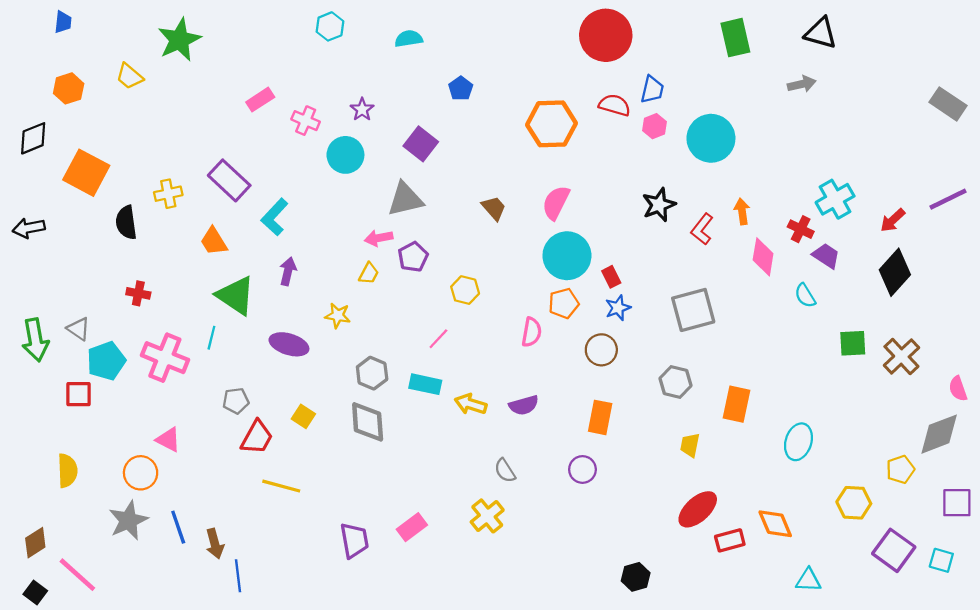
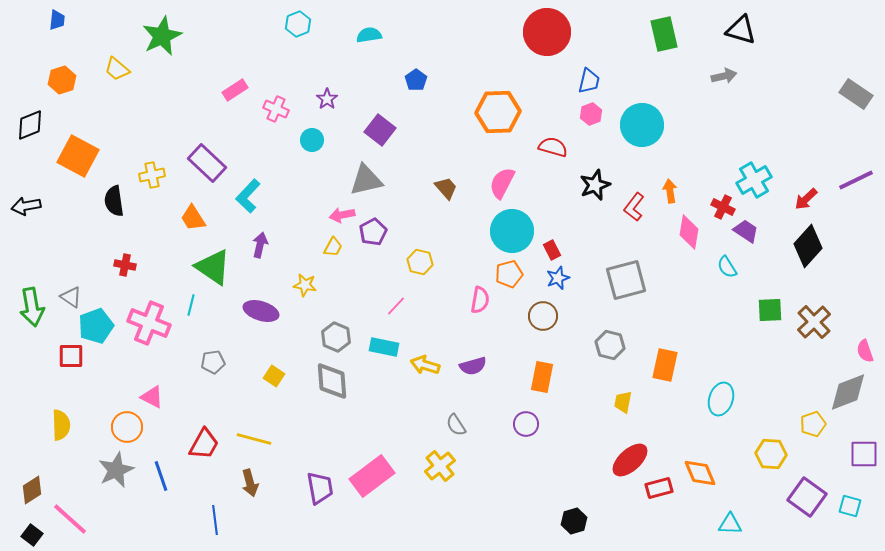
red semicircle: (615, 105) -> (553, 147), moved
cyan circle: (345, 155) -> (312, 140), size x0.7
red trapezoid: (257, 437) -> (204, 444), moved
pink rectangle: (412, 527) -> (372, 476), size x1.6
brown arrow: (215, 544) -> (250, 483), moved

